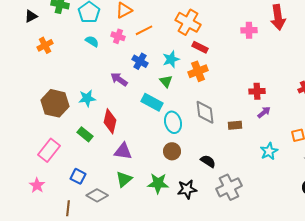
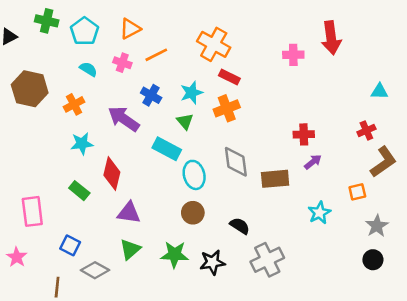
orange cross: (45, 45) -> (74, 104), moved
purple arrow: (119, 79) -> (124, 119), size x1.4
brown hexagon: (55, 103) -> (30, 89), moved
brown rectangle: (235, 125) -> (275, 179), size x1.5
pink rectangle: (49, 150) -> (32, 211), turned -45

